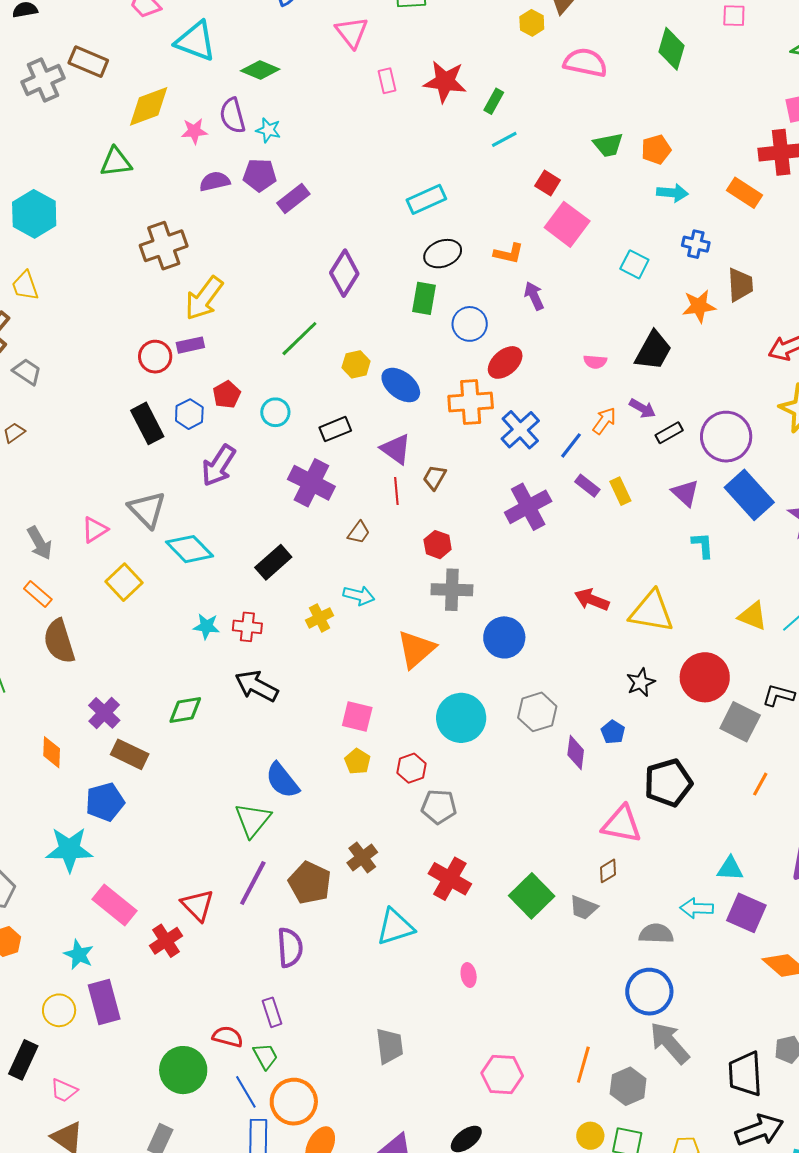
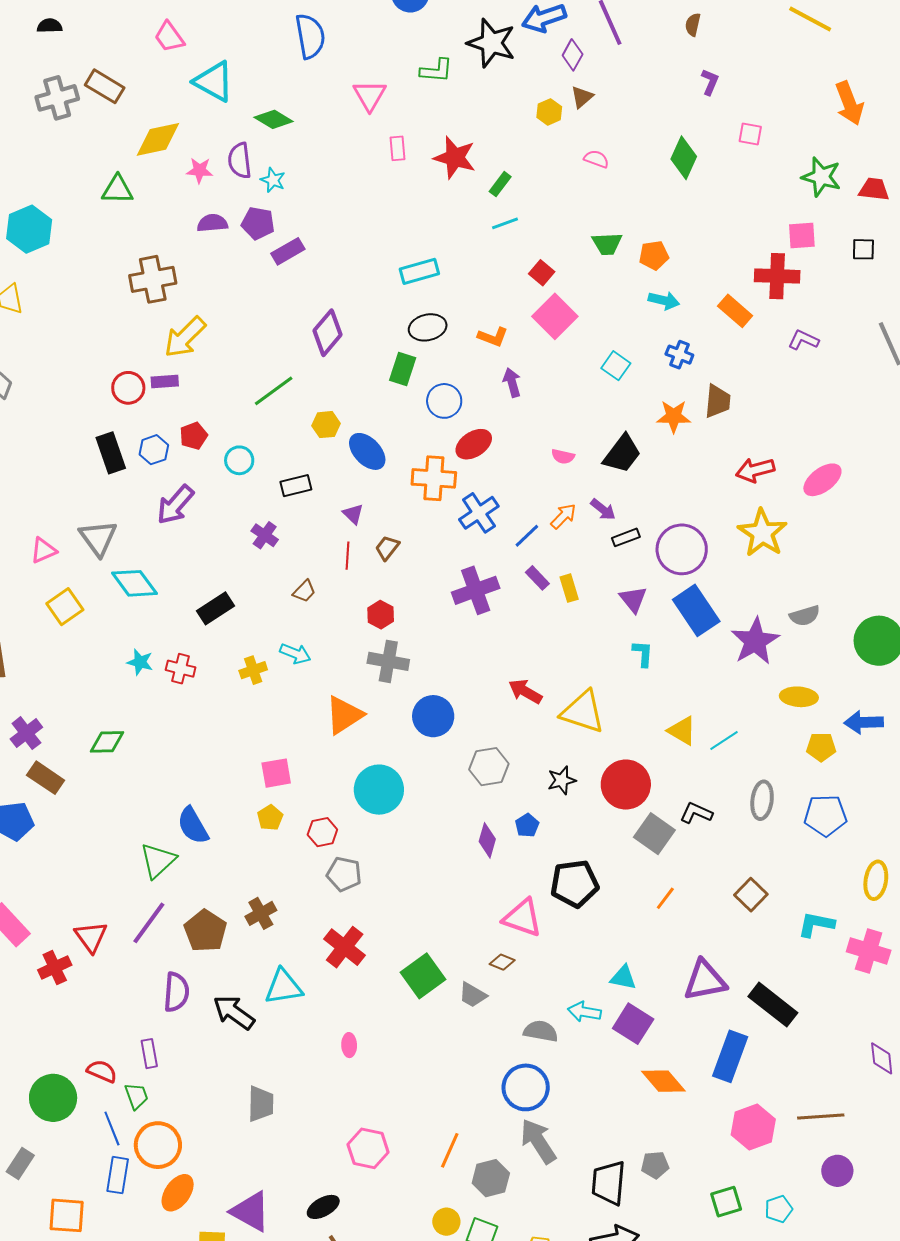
pink semicircle: (585, 63) -> (596, 159), size x0.6
purple triangle: (396, 449) -> (353, 514), size x0.7
purple cross: (311, 483) -> (265, 535), size x0.6
black arrow: (257, 686) -> (234, 1012), moved
gray hexagon: (537, 712) -> (489, 767), moved
pink square: (357, 716) -> (276, 773), turned -32
brown diamond: (608, 871) -> (502, 962), turned 45

